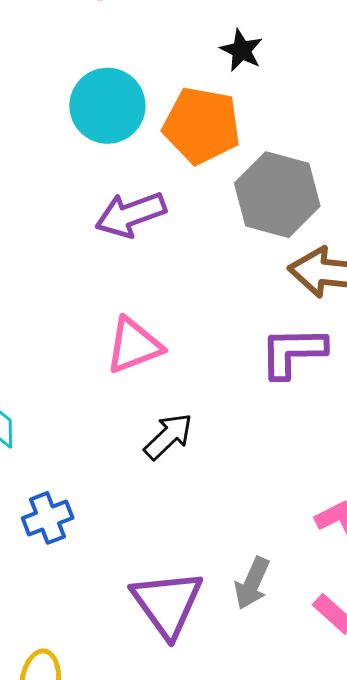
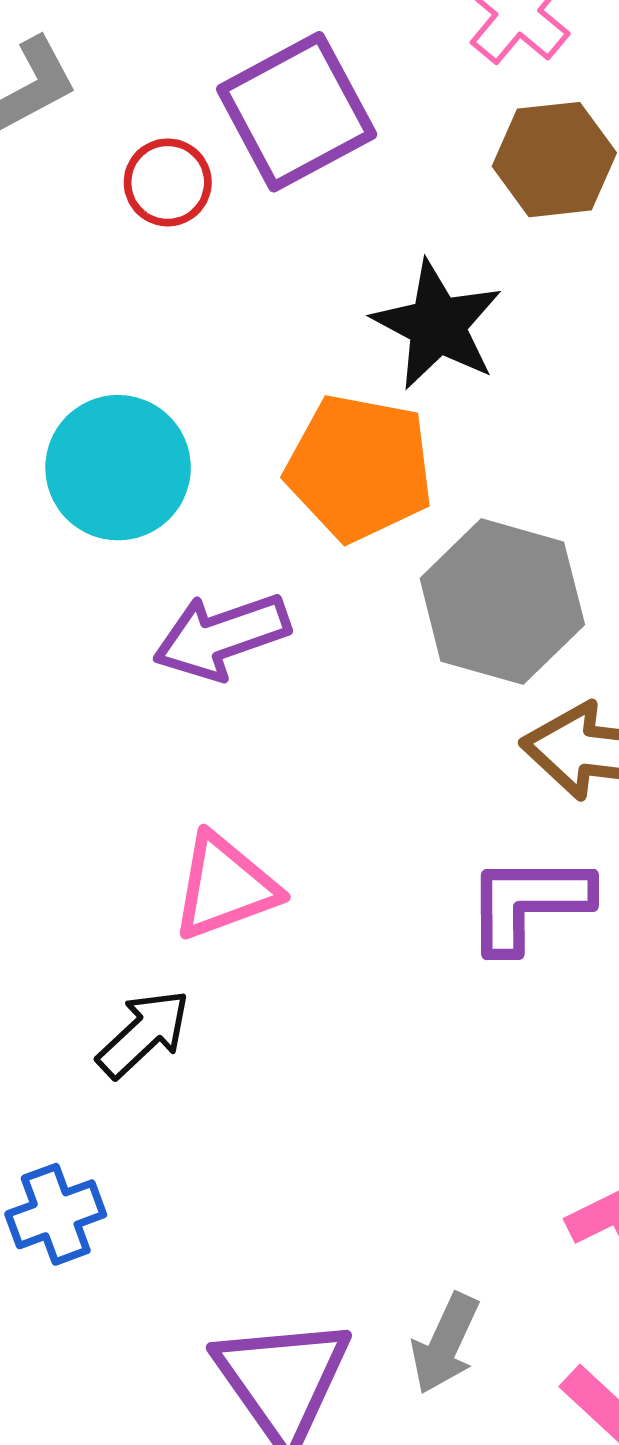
black star: (241, 50) -> (437, 325), size x1.6
cyan circle: (107, 106) -> (118, 468), moved
black arrow: (168, 436) -> (144, 1034), moved

